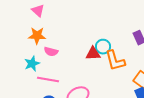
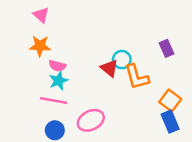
red triangle: (93, 54) -> (109, 68), turned 42
cyan star: (32, 64) -> (59, 81), moved

